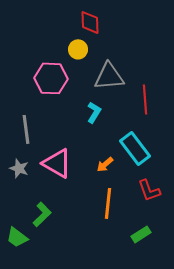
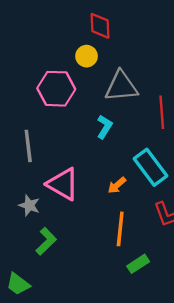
gray star: (19, 168) -> (29, 205), moved
green rectangle: (141, 234) -> (138, 264), moved
green trapezoid: (17, 237) -> (18, 284), moved

